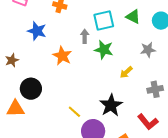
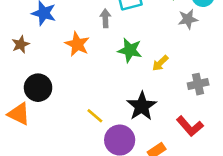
green star: (104, 50) -> (130, 50), moved
gray star: (148, 50) -> (188, 19), moved
brown star: (12, 60) -> (21, 44), moved
orange triangle: (15, 109) -> (19, 114), turned 30

